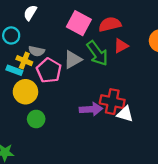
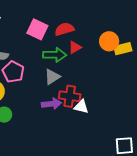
green arrow: (97, 53) -> (55, 55), turned -50
gray triangle: (73, 60) -> (52, 77), moved

